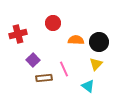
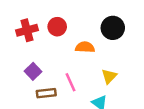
red cross: (18, 34) -> (27, 30), moved
black circle: (99, 42) -> (113, 28), moved

